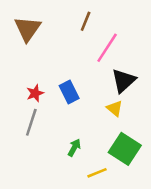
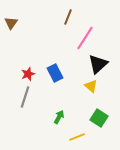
brown triangle: (27, 29) -> (11, 23), moved, size x0.6
green square: (125, 149) -> (99, 118), size x0.7

